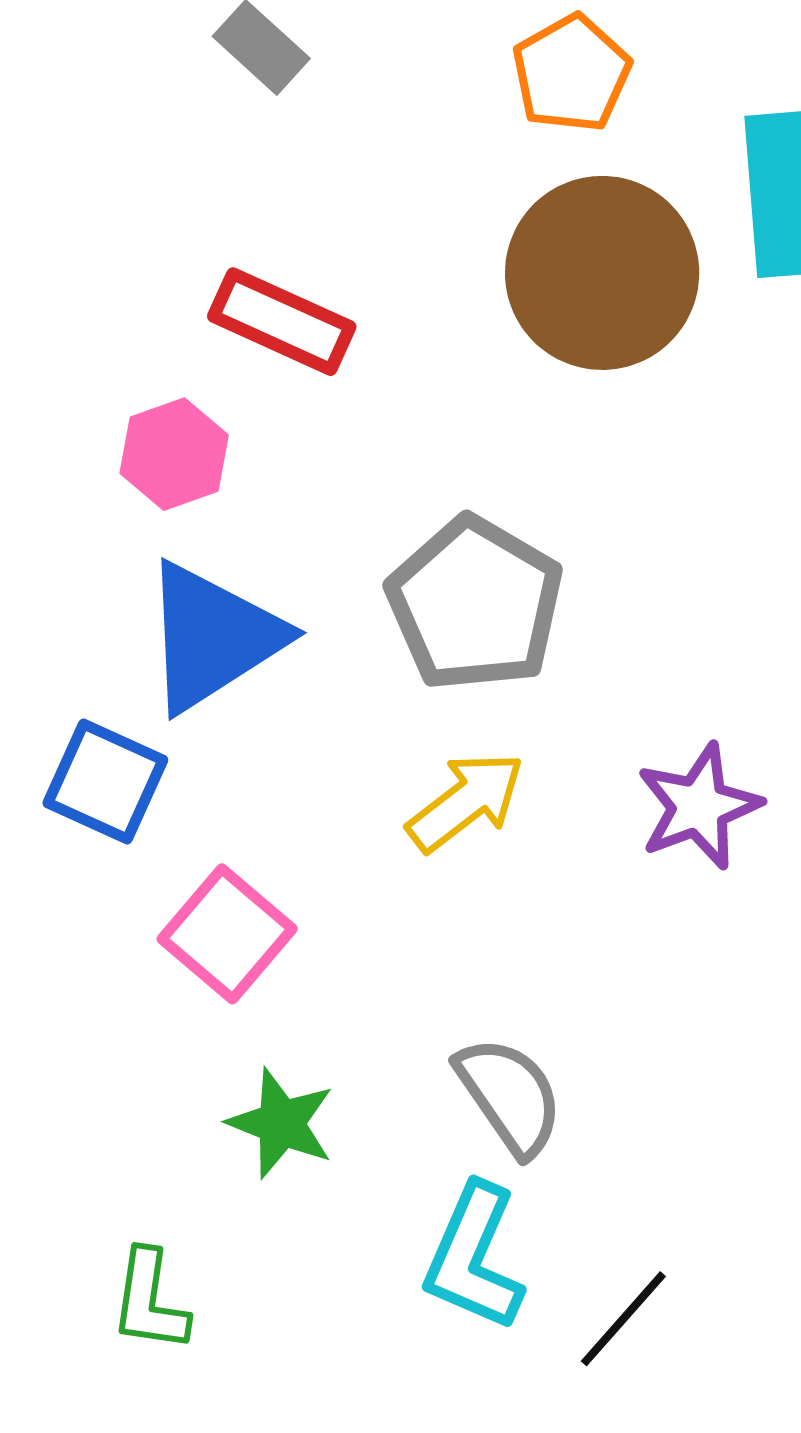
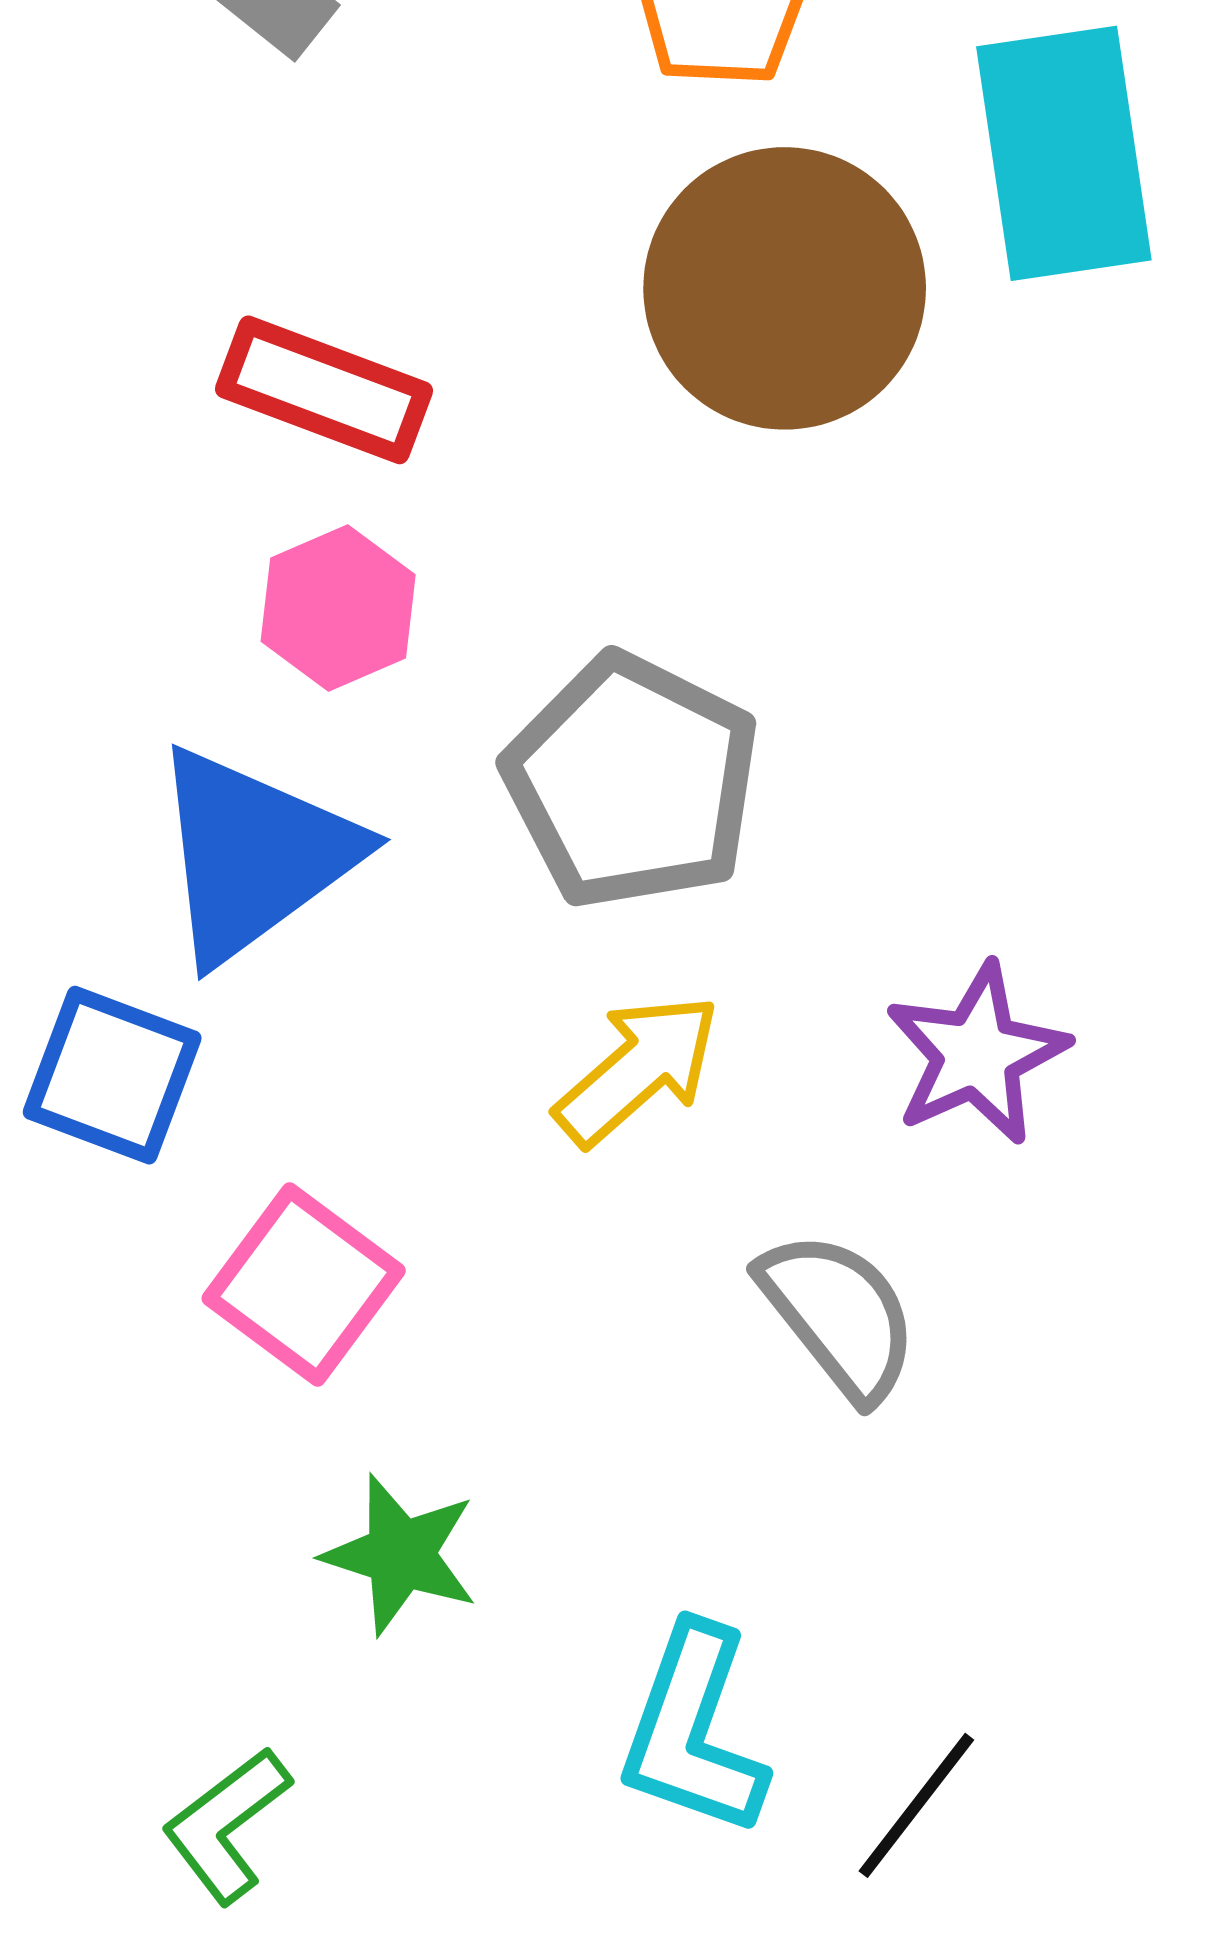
pink hexagon: (174, 454) -> (338, 608), moved
gray semicircle: (510, 1096) -> (839, 1315), moved
green L-shape: (150, 1301) -> (227, 1825), turned 48

